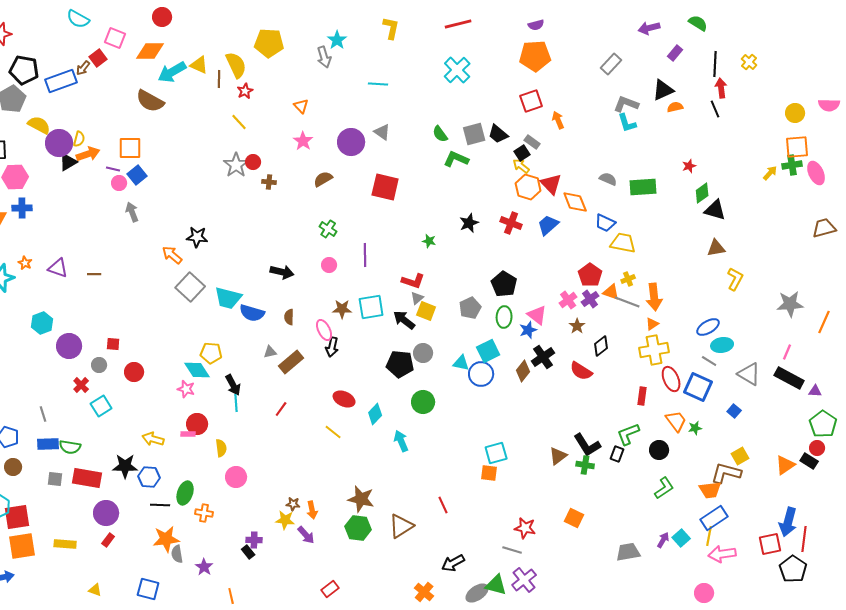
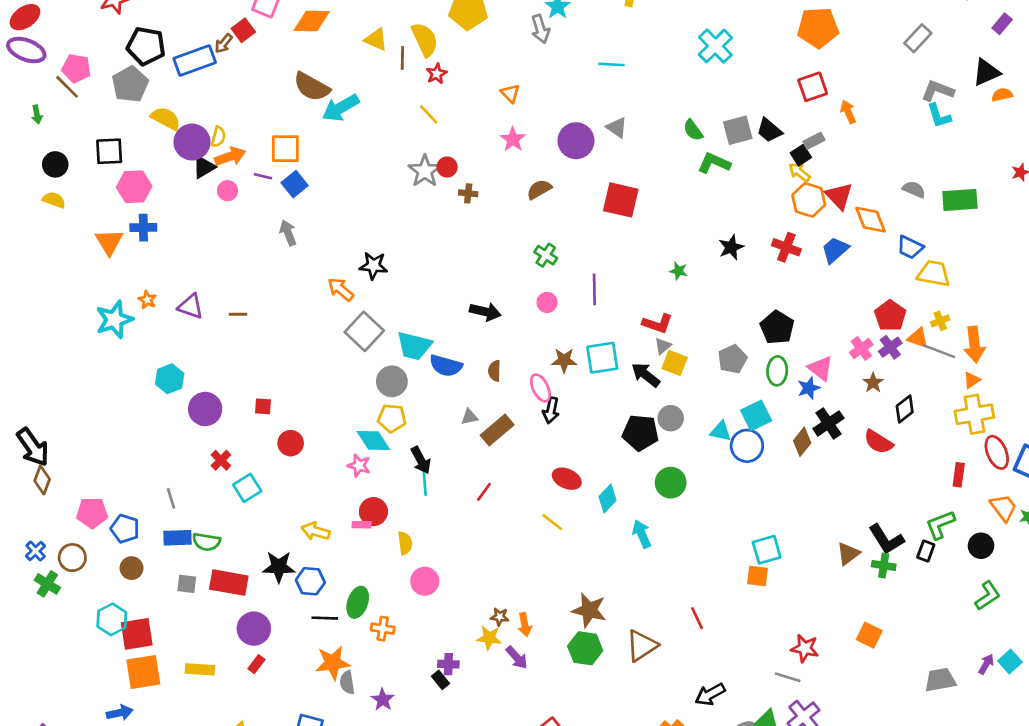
cyan arrow: (172, 72) -> (341, 108), moved
gray rectangle: (532, 142) -> (814, 141), turned -63
pink circle: (119, 183) -> (228, 191), moved
gray circle: (99, 365) -> (392, 381), moved, size x1.5

